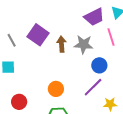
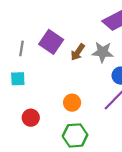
gray line: (12, 40) -> (21, 48), turned 40
brown arrow: (61, 44) -> (78, 52), turned -140

